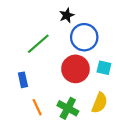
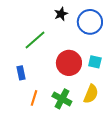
blue circle: (84, 37) -> (90, 22), moved
orange line: (37, 107) -> (34, 98), turned 42

